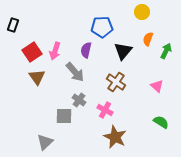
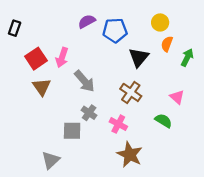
yellow circle: (142, 12) -> (160, 22), moved
purple semicircle: (86, 50) -> (87, 21), moved, turned 49
green semicircle: (161, 122) -> (163, 121), moved

